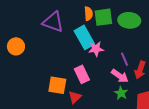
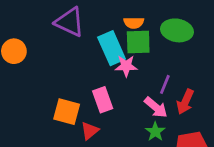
orange semicircle: (88, 14) -> (134, 23), moved, turned 88
green square: (103, 17) -> (138, 42), moved
purple line: (125, 59) -> (165, 84), turned 40

